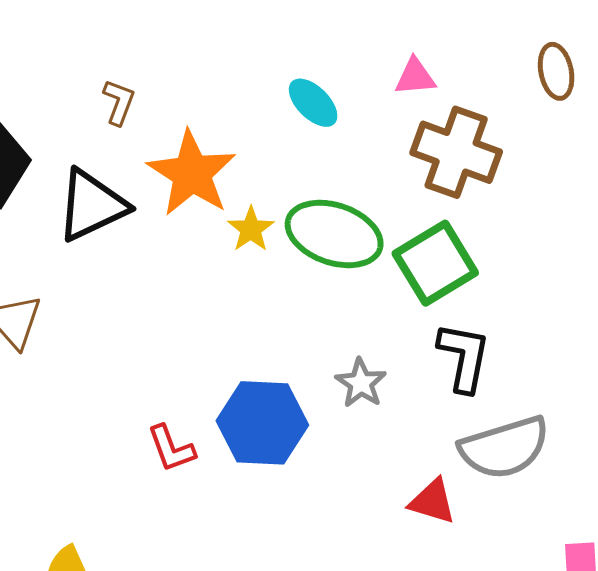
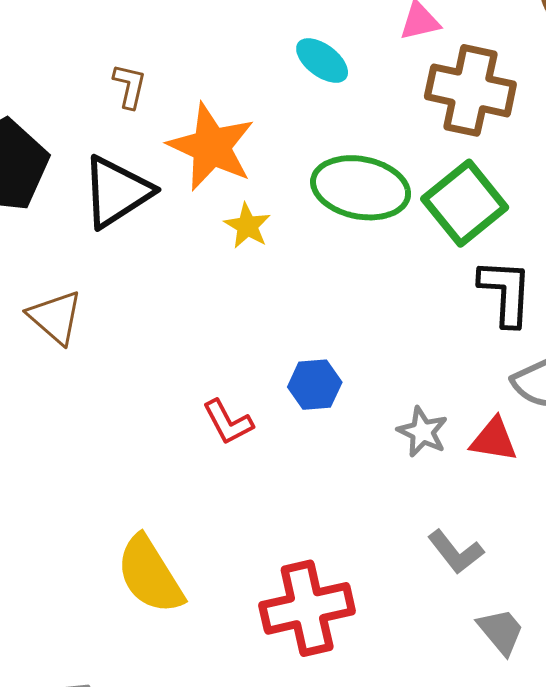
yellow star: (251, 229) -> (247, 226), moved
gray star: (361, 383) -> (422, 432), moved
blue hexagon: (262, 423) -> (315, 385), size x0.6

